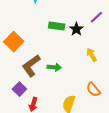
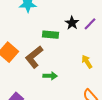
black star: (76, 29) -> (72, 23), moved
brown L-shape: (31, 66) -> (34, 57), moved

